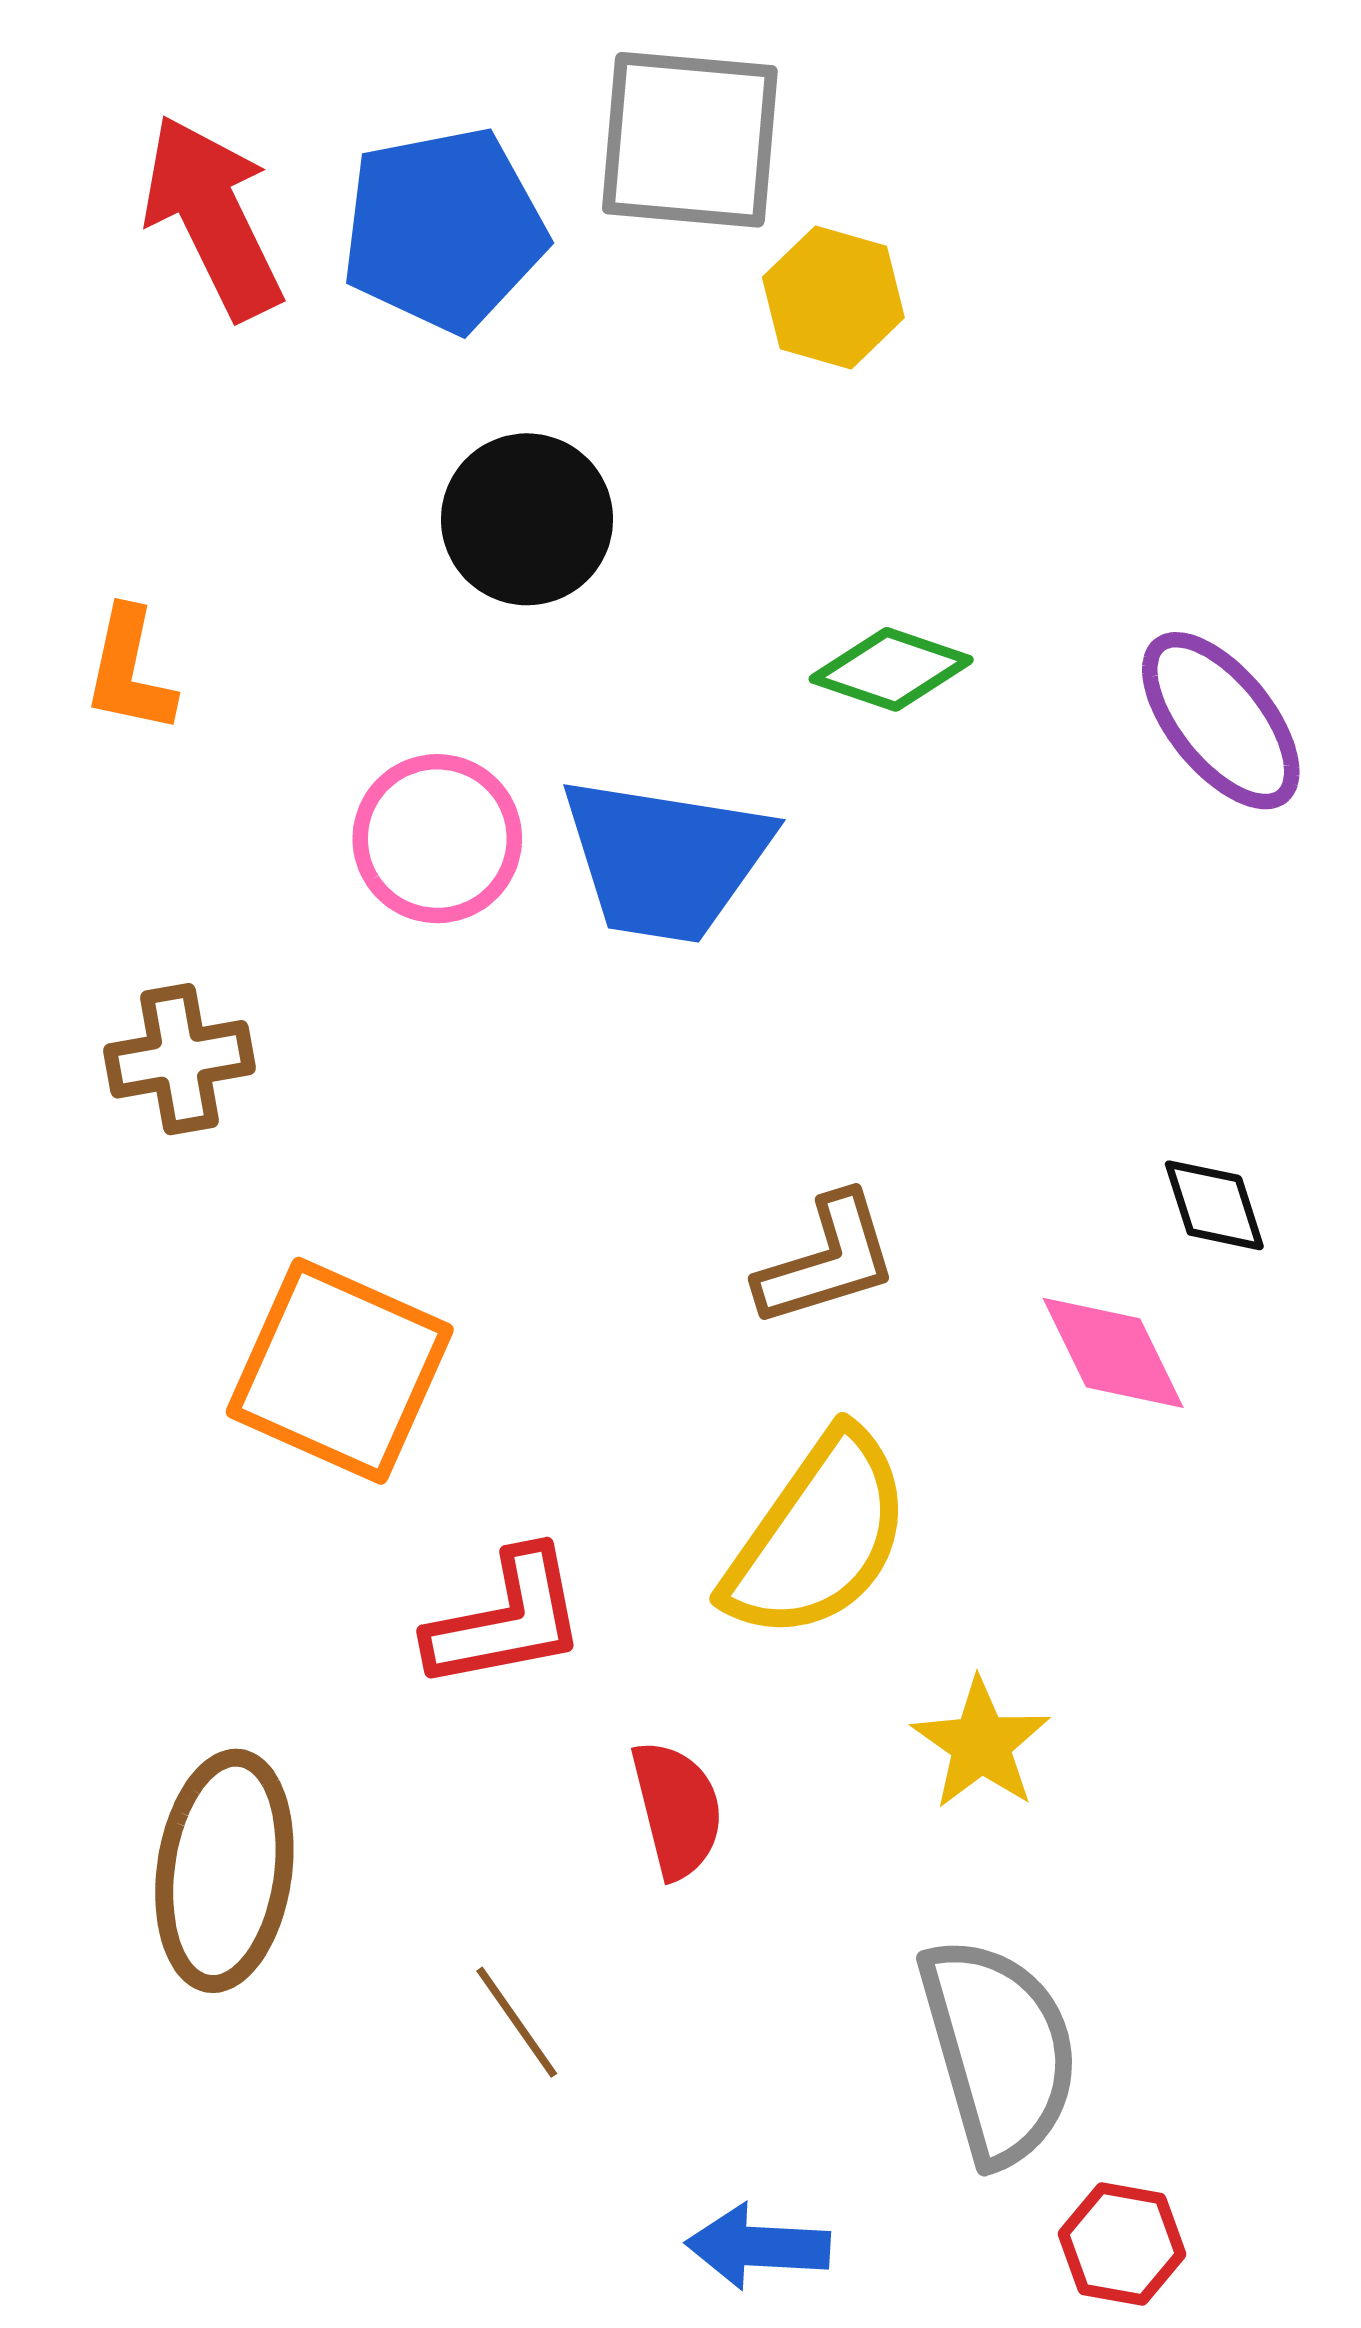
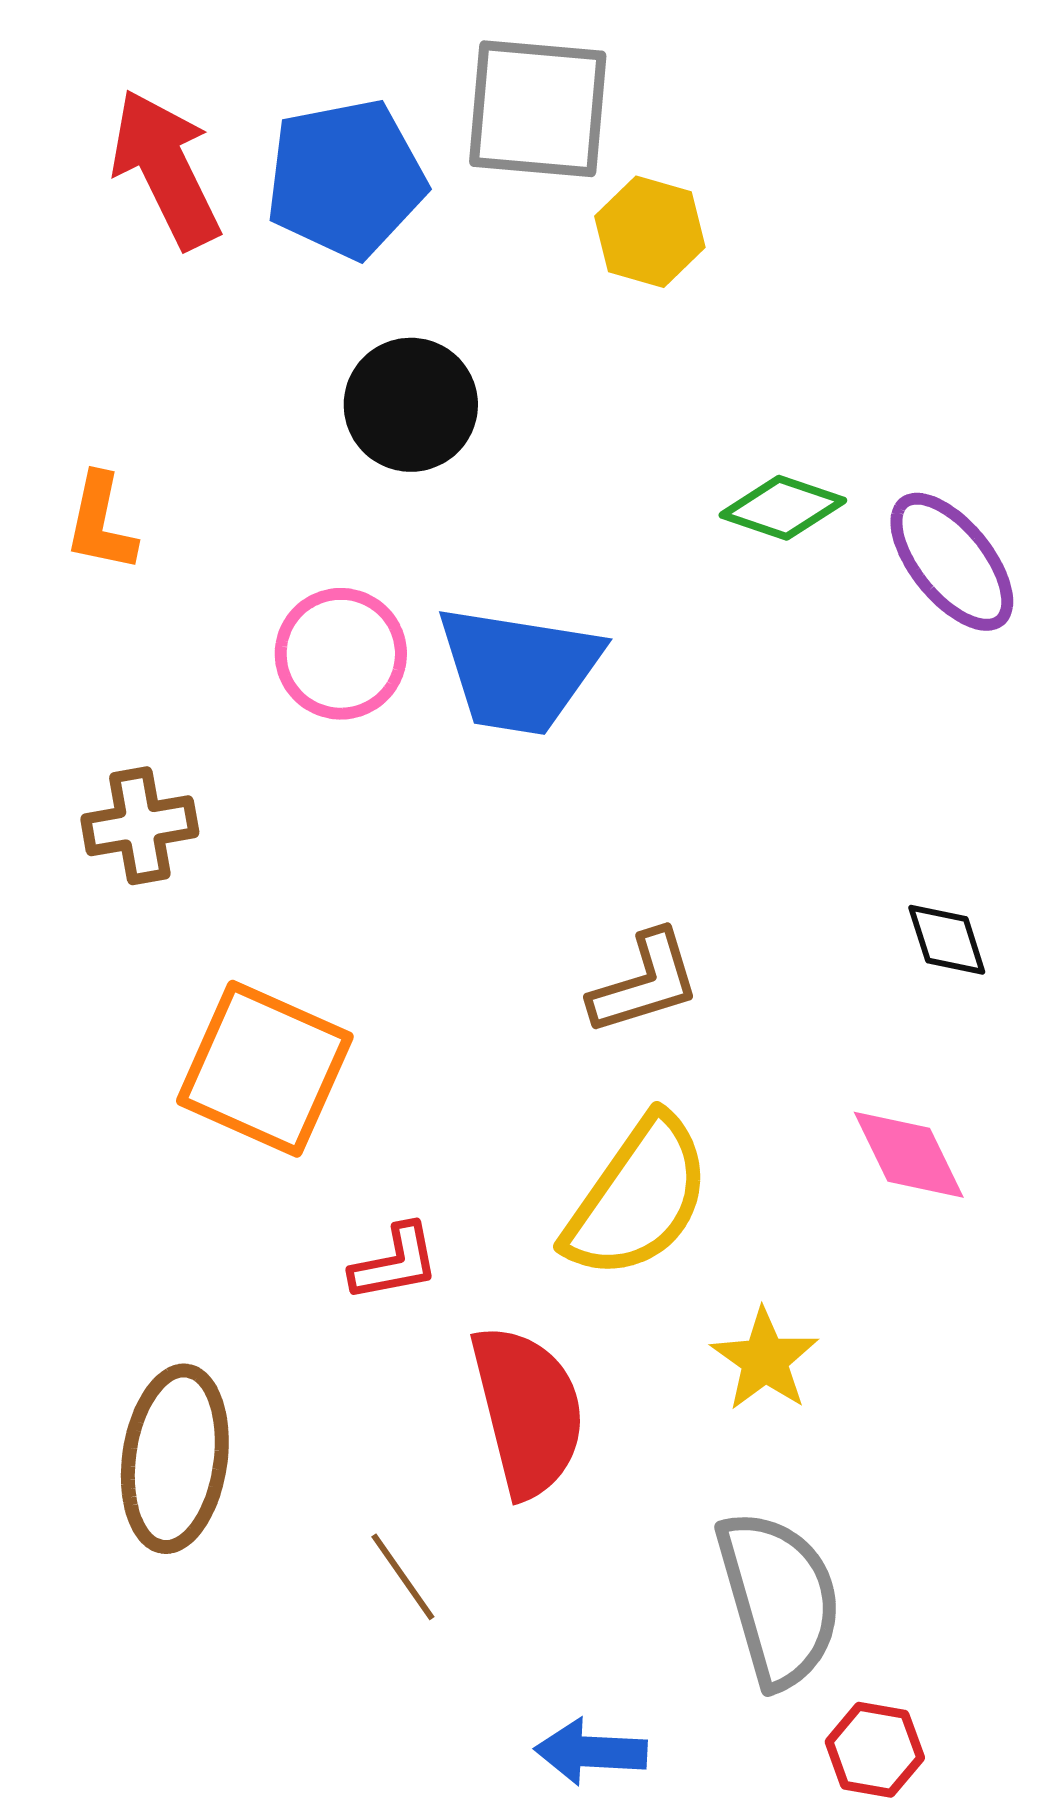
green diamond: (891, 669) -> (783, 508), moved
pink diamond: (1113, 1353) -> (909, 1155), moved
red L-shape: (507, 1620) -> (395, 1263), size x0.7
red semicircle: (677, 1809) -> (528, 1411), size x1.6

